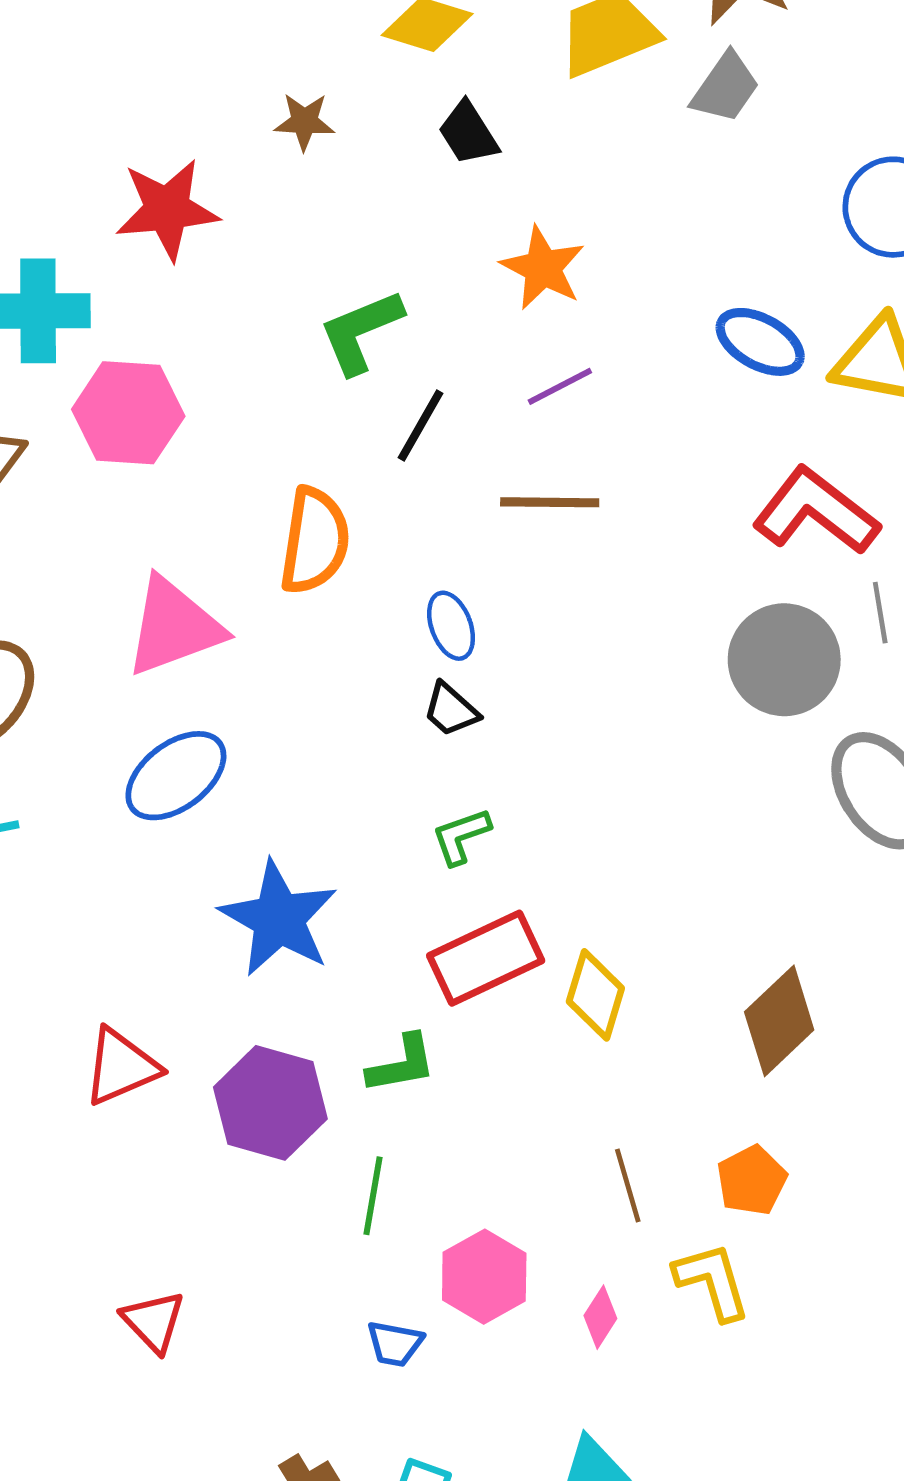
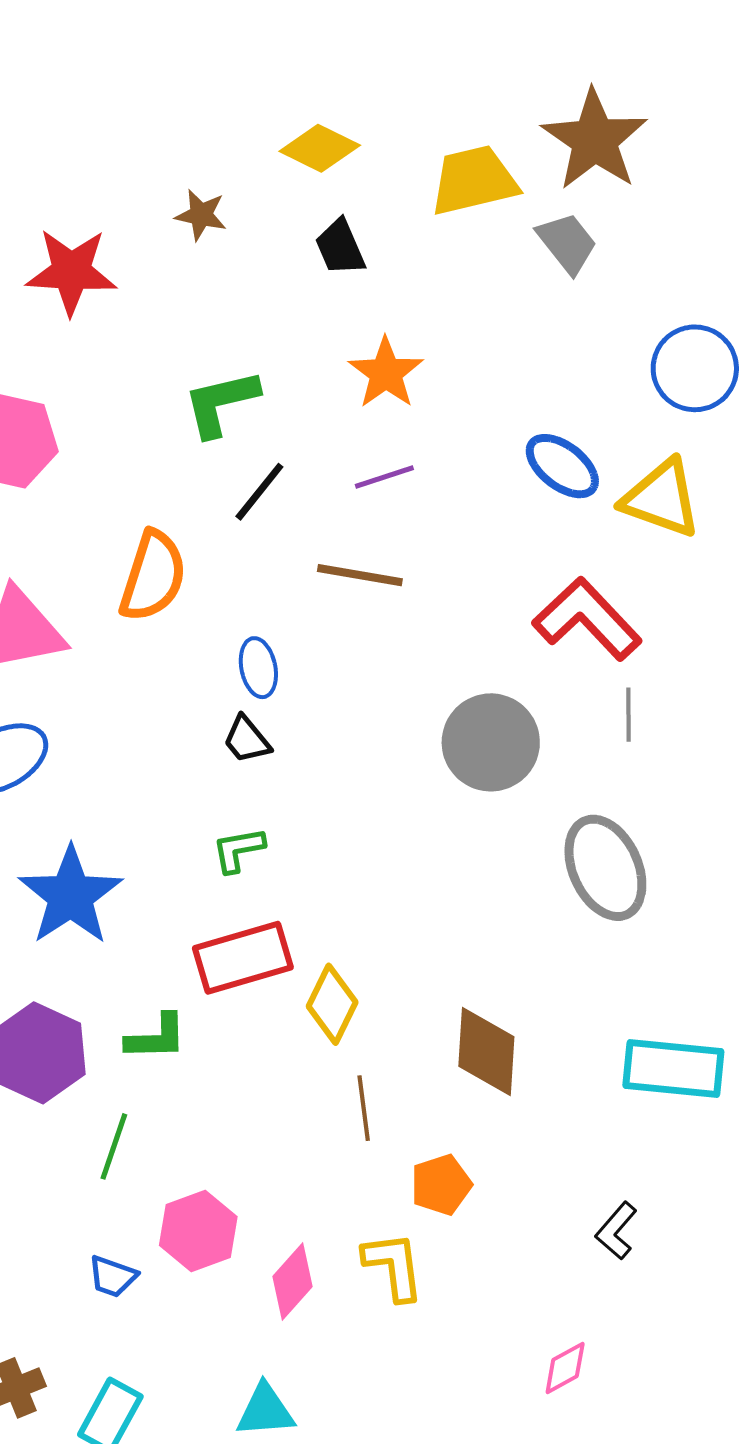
gray trapezoid: (725, 88) -> (567, 243), turned -82
gray circle: (784, 660) -> (491, 742), moved
brown diamond: (779, 1021) -> (486, 1051), turned -52
brown line: (628, 1185) -> (364, 1108), moved
pink diamond: (600, 1317) -> (293, 1281), size x1.4

